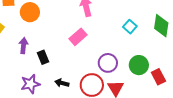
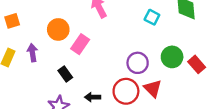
orange circle: (30, 12) -> (58, 29), moved
pink rectangle: (78, 37) -> (80, 44), moved
purple arrow: (23, 46) -> (32, 53), moved

